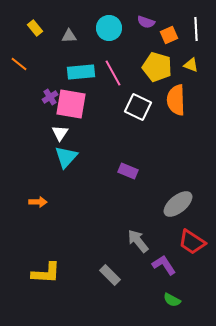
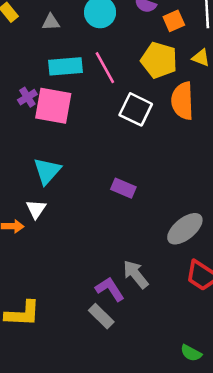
white triangle: (60, 133) -> (36, 209), moved
purple L-shape: (164, 265) -> (110, 289), moved
green semicircle: (172, 300) -> (191, 353), moved

